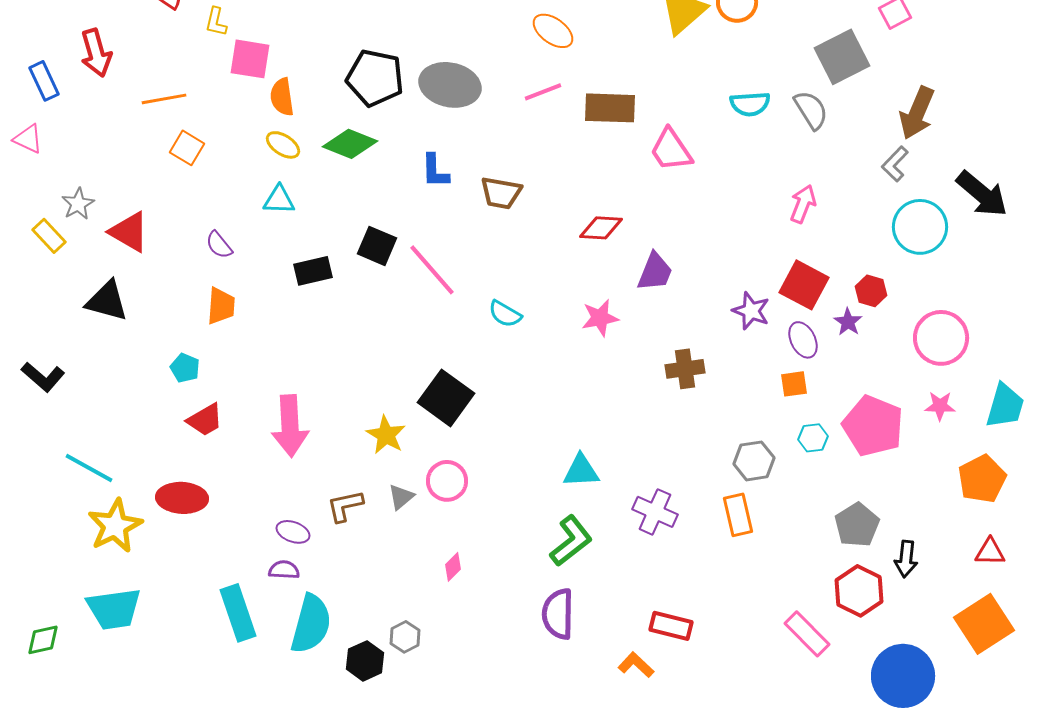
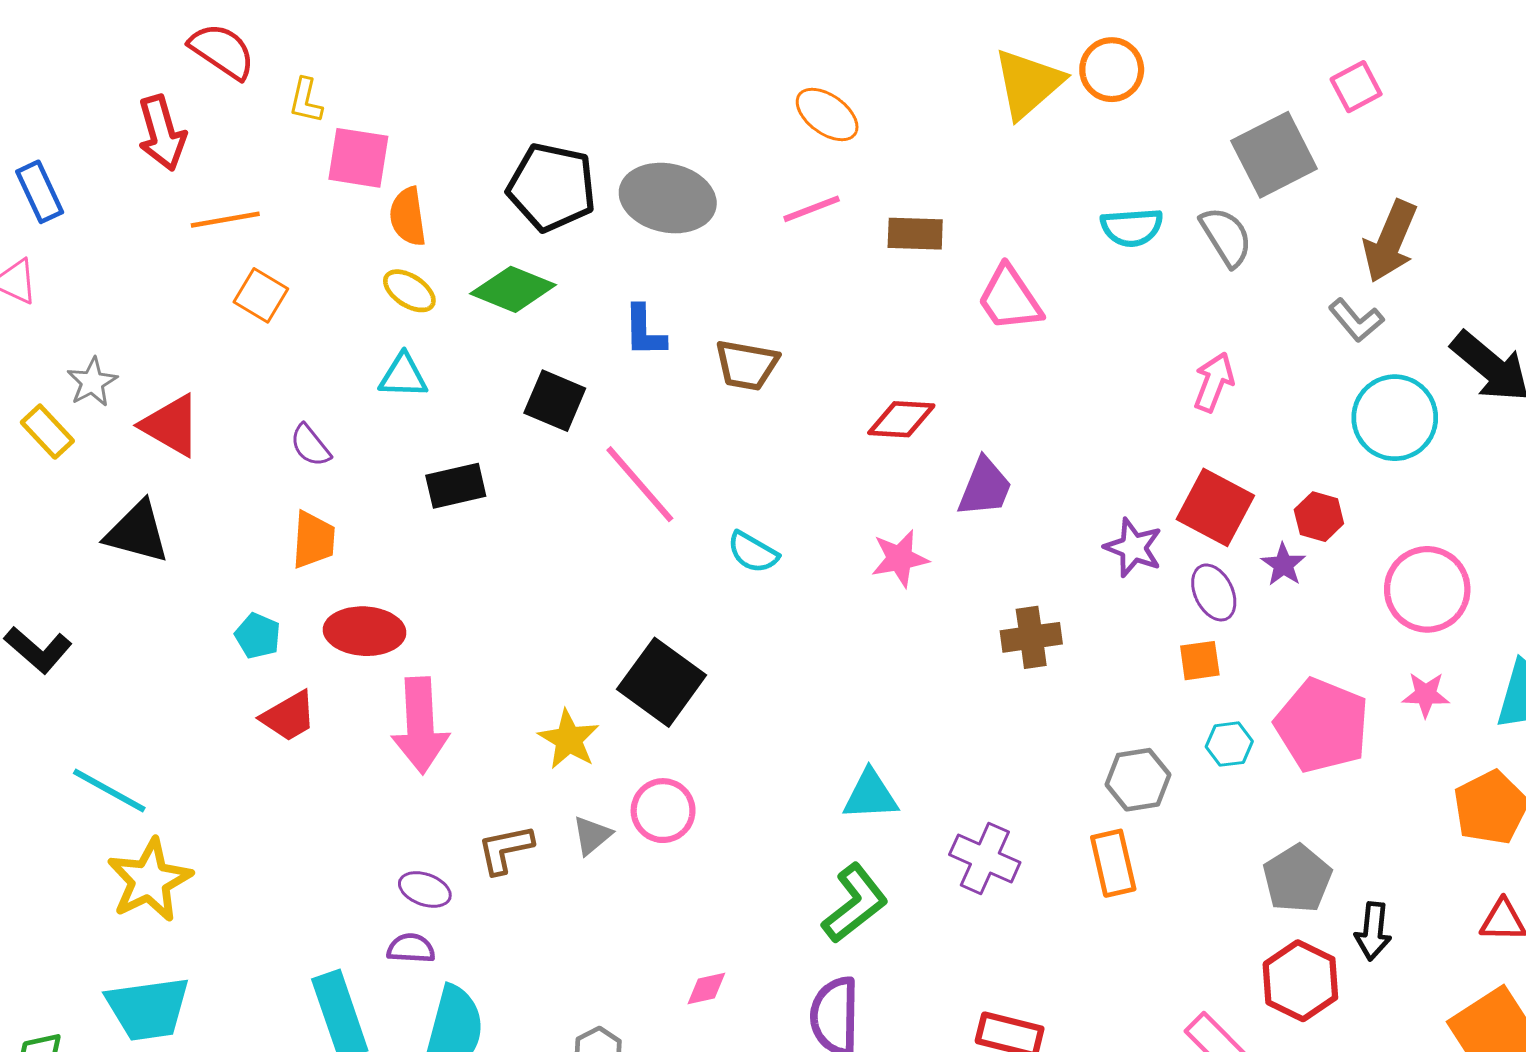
red arrow: (96, 53) -> (162, 133), moved
brown rectangle: (610, 108) -> (915, 234), size x0.7
gray L-shape: (895, 164) -> (1356, 320), turned -84
black square: (377, 246) -> (555, 401), moved
red ellipse: (182, 498) -> (365, 631), moved
pink diamond: (453, 567) -> (706, 988), moved, turned 32

